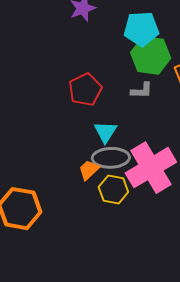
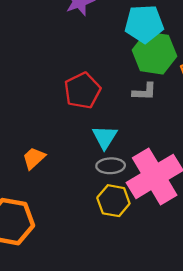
gray ellipse: (111, 158) -> (111, 166), size x0.7
orange trapezoid: (89, 170) -> (34, 158), moved

